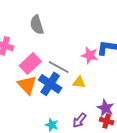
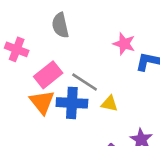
pink star: (90, 55) -> (124, 44), moved
blue cross: (50, 84) -> (72, 103), turned -35

